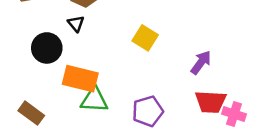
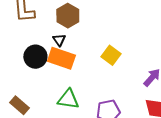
orange rectangle: (80, 79) -> (61, 58), moved

